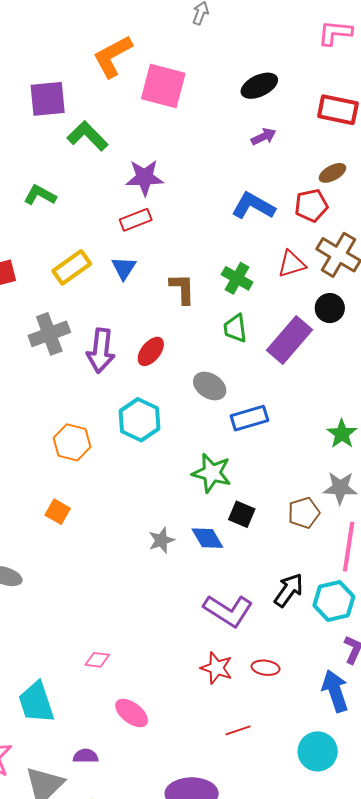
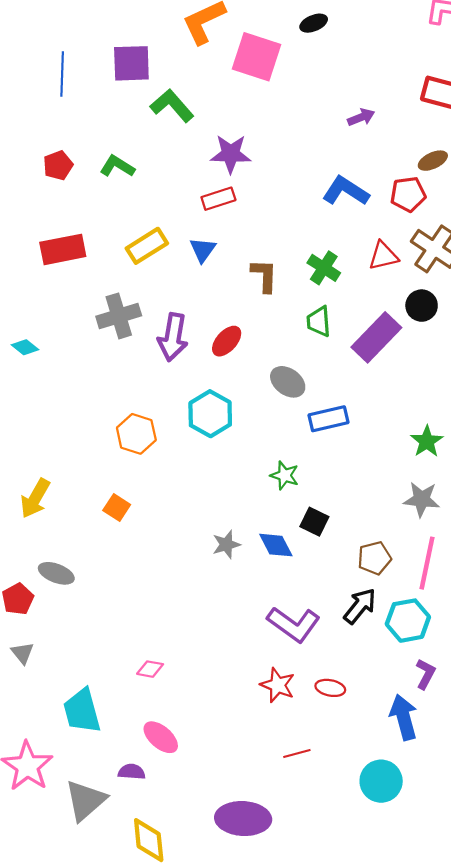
black ellipse: (259, 86) -> (314, 23), moved, size x0.7
green star: (212, 473) -> (285, 475), size x0.7
brown pentagon: (304, 513) -> (374, 558), moved
pink ellipse: (132, 713) -> (161, 737), moved

